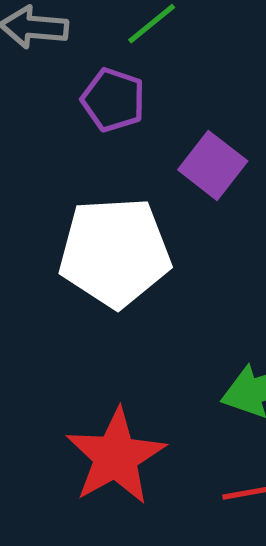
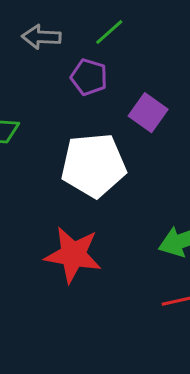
red star: (116, 457) -> (73, 255), moved, turned -30

